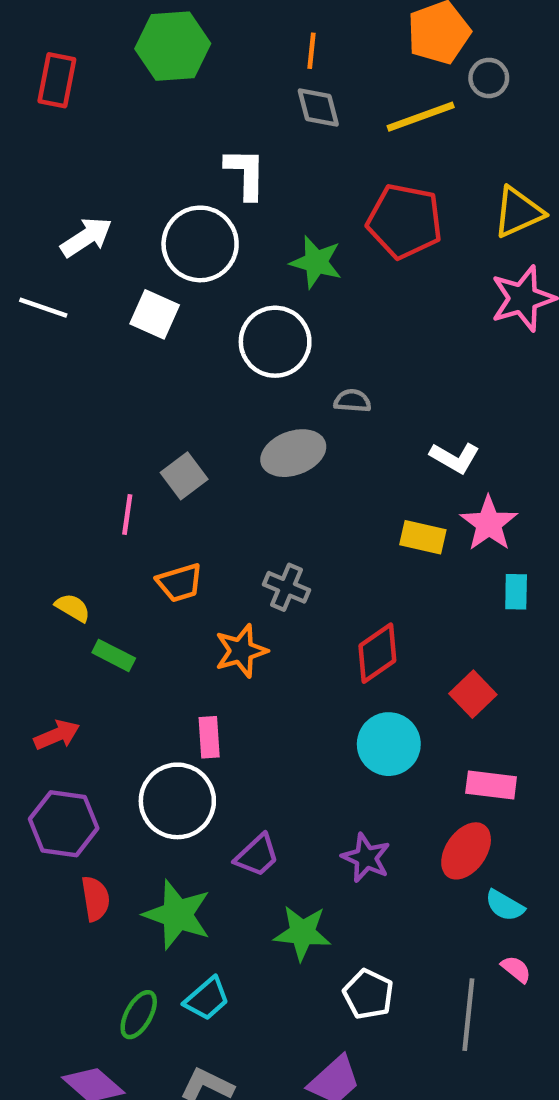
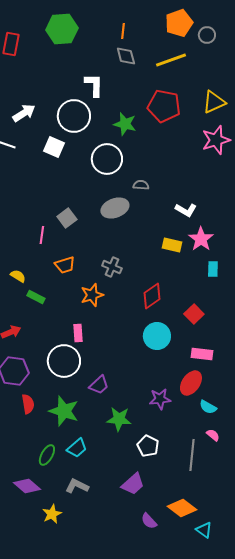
gray circle: (489, 78) -> (207, 35), moved
purple star: (366, 858) -> (160, 399), moved, turned -30

